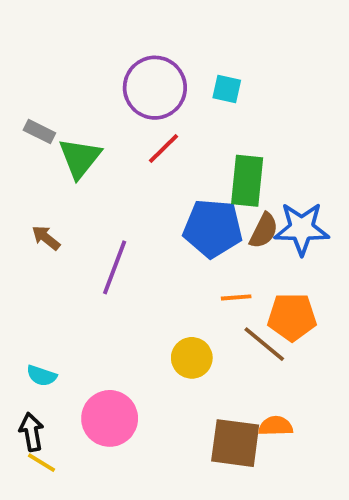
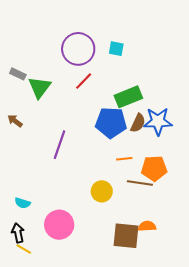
green rectangle: (247, 181) -> (128, 97), turned 64
brown arrow: (46, 238) -> (15, 121), moved
brown line: (264, 344) -> (140, 183), turned -30

